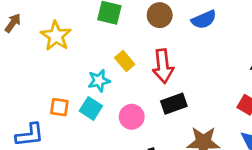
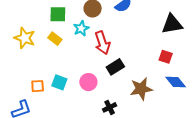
yellow rectangle: (125, 61) -> (55, 39), moved
cyan star: (99, 81) -> (81, 28), moved

